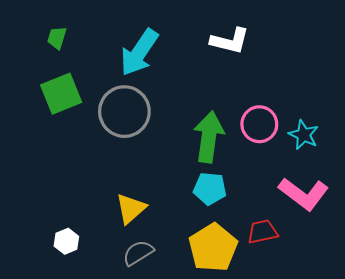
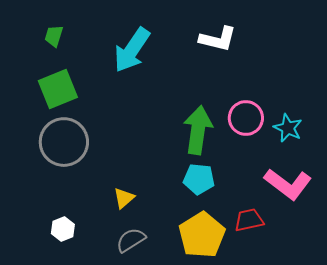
gray circle: (124, 112) -> (64, 142), moved
yellow triangle: (131, 209) -> (124, 198), size x0.7

